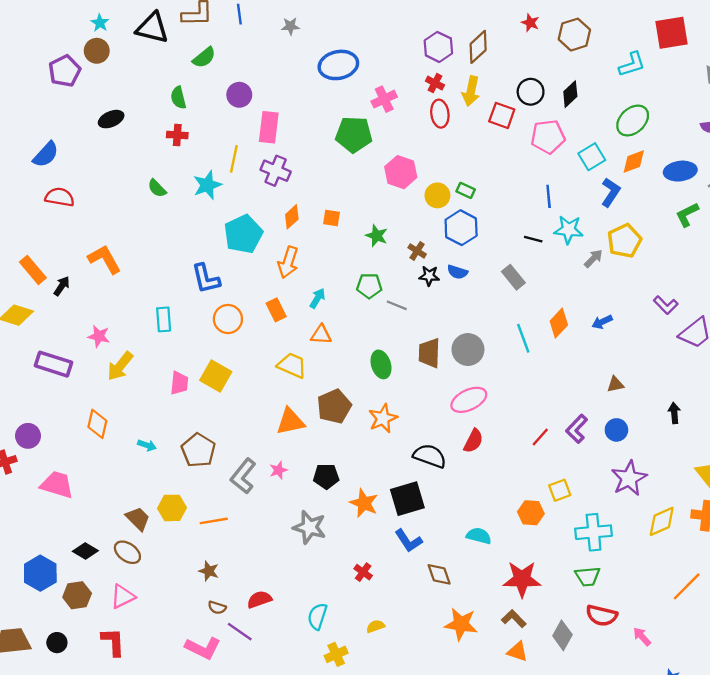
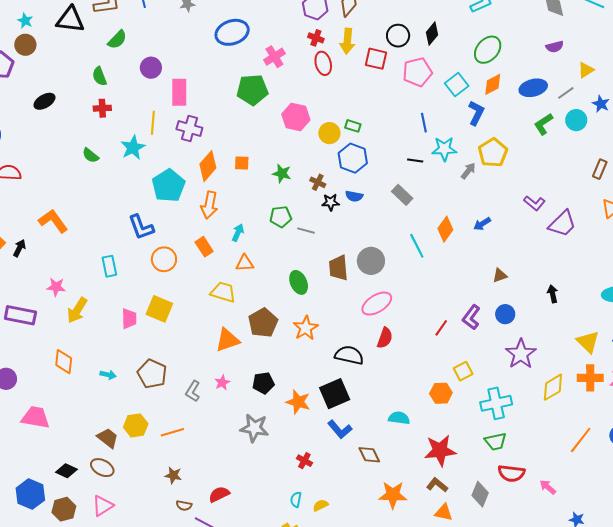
orange diamond: (292, 217) -> (208, 166), size x1.4
gray L-shape: (243, 476) -> (193, 391), size x0.7
cyan semicircle: (317, 616) -> (296, 500), moved, size x0.7

